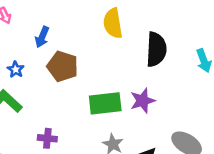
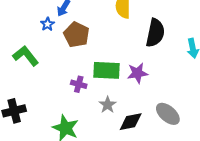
blue star: (16, 69) -> (48, 24), moved
purple cross: (47, 138) -> (79, 84), moved

